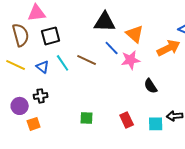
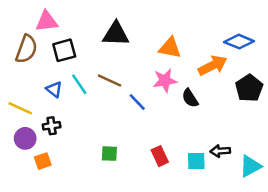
black triangle: (105, 22) -> (116, 34), moved
orange triangle: (135, 34) -> (170, 48), turned -30
brown semicircle: (21, 35) -> (26, 49), turned 35
blue line: (112, 48) -> (137, 102), moved
yellow line: (16, 65) -> (20, 108), moved
black semicircle: (151, 86) -> (190, 98), moved

